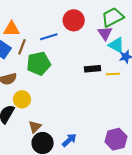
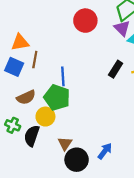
blue line: (49, 37) -> (63, 76), moved, turned -66
green pentagon: (39, 63) -> (57, 97), moved, turned -30
black rectangle: (92, 69) -> (116, 69), turned -42

